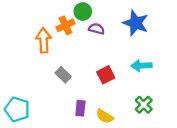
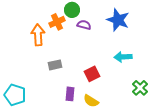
gray rectangle: (63, 75) -> (55, 65), turned -56
red square: (106, 75) -> (92, 74), moved
green cross: (144, 105) -> (140, 88), moved

